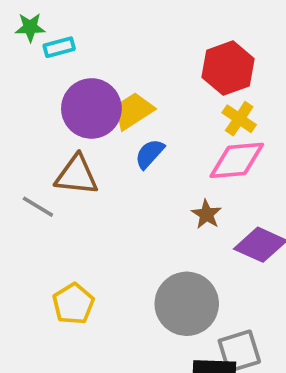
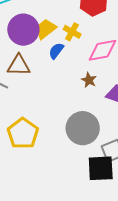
yellow cross: (239, 119) -> (72, 32), moved
yellow pentagon: (73, 304) -> (23, 133), size x1.4

